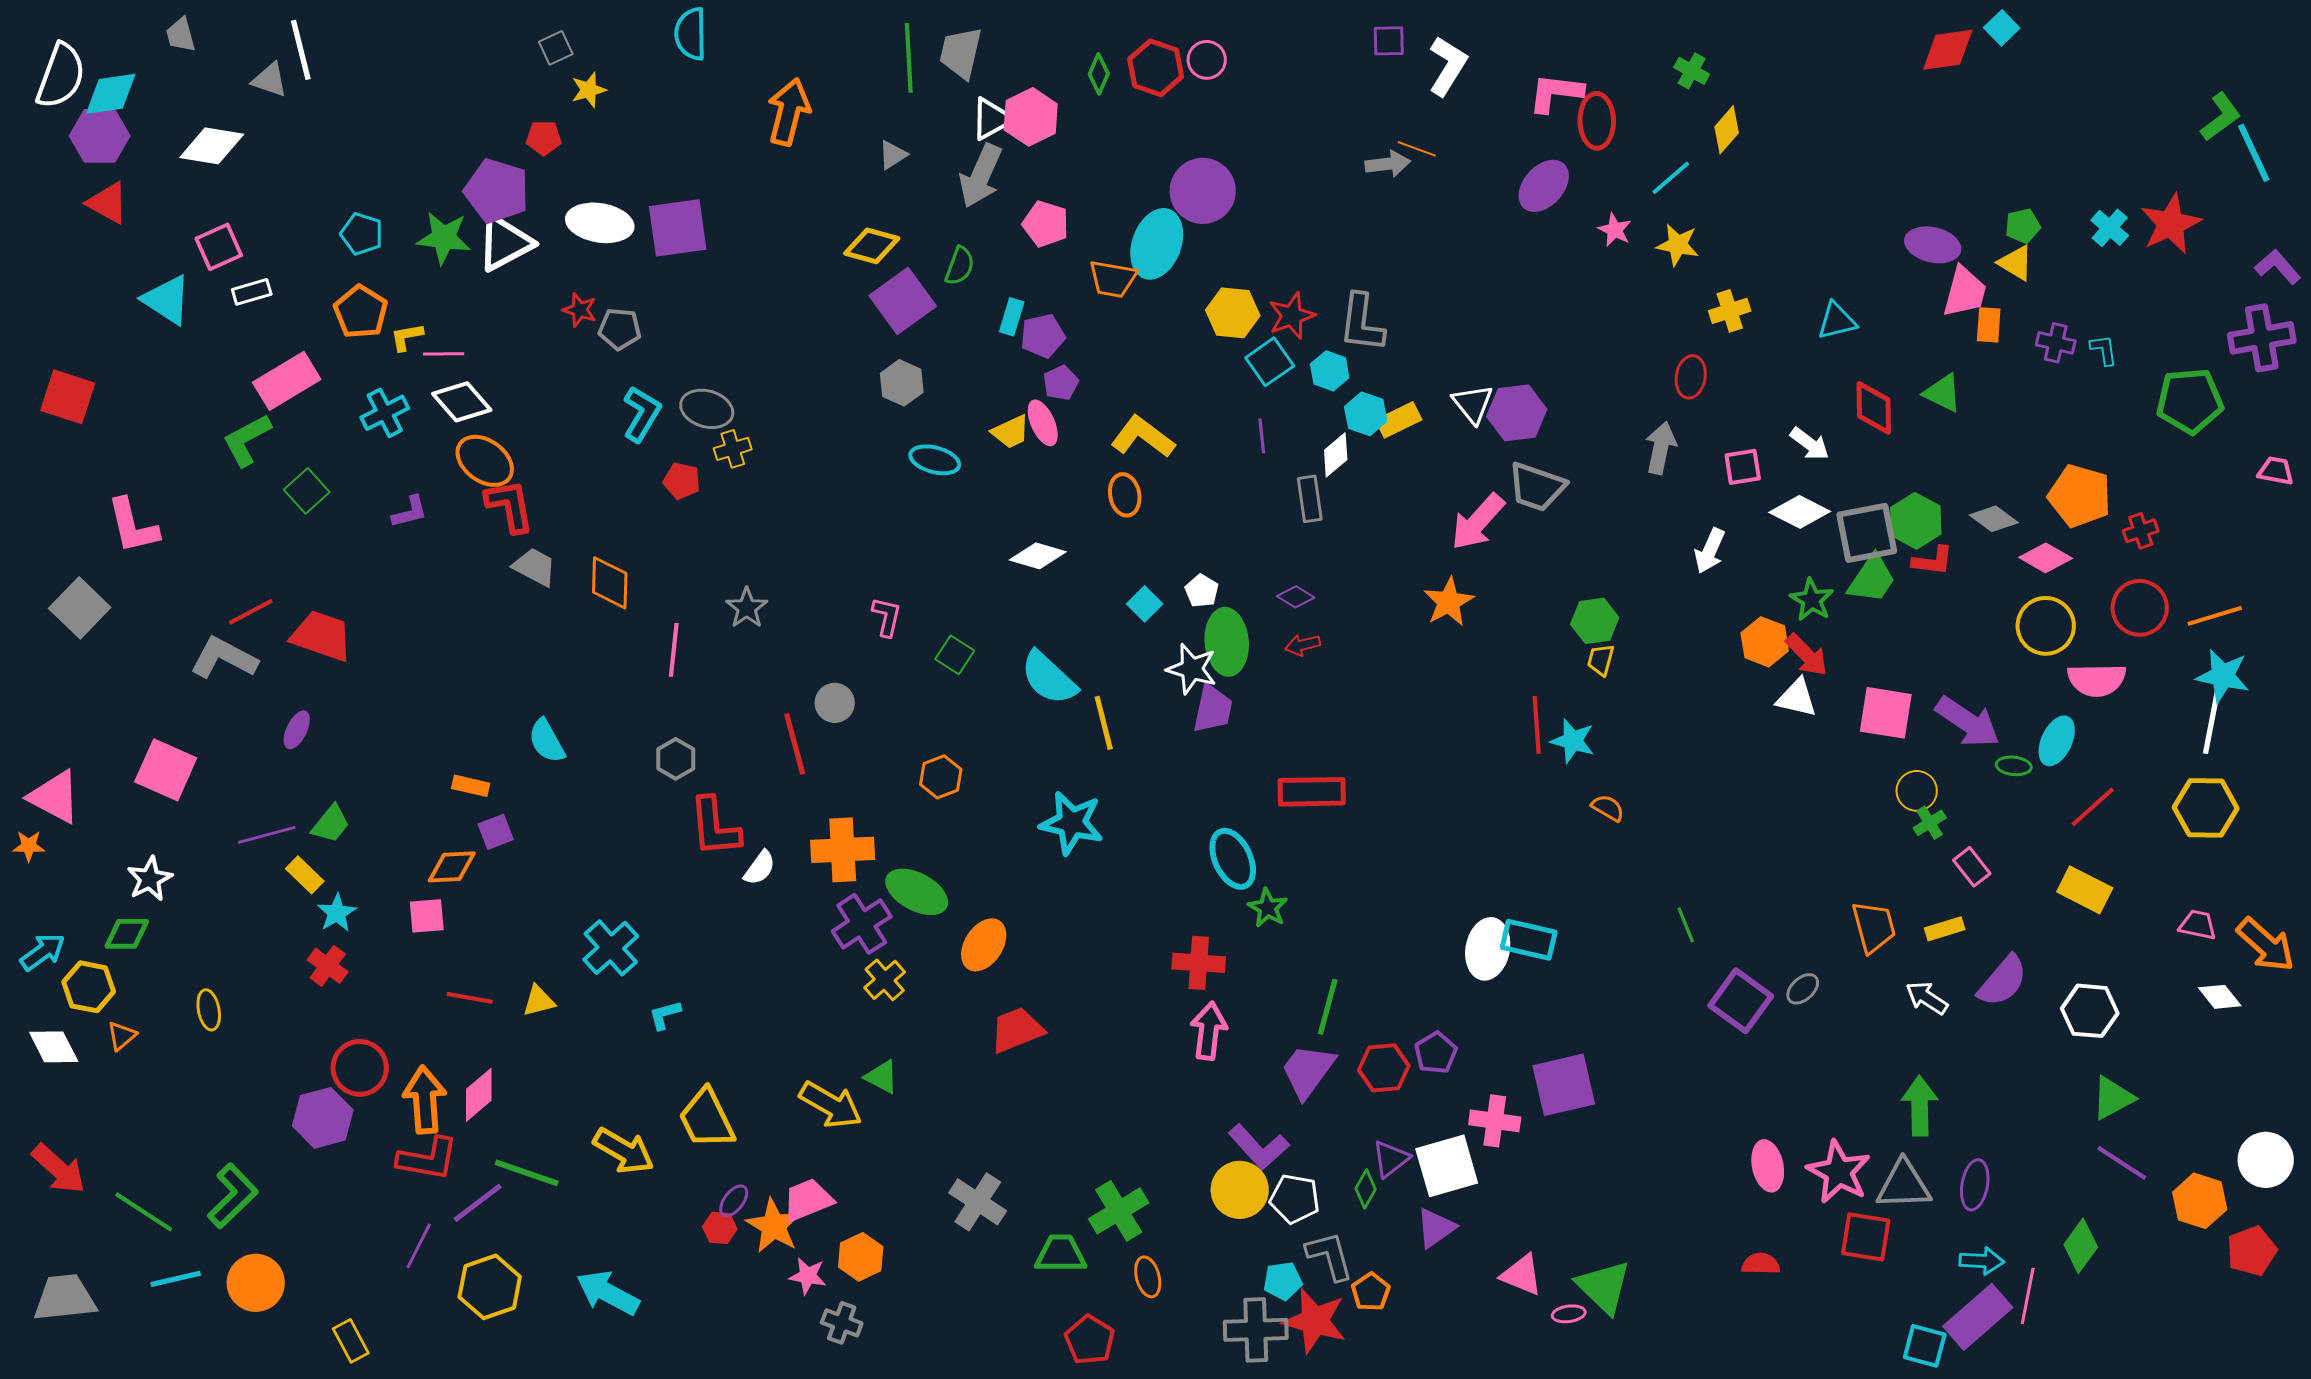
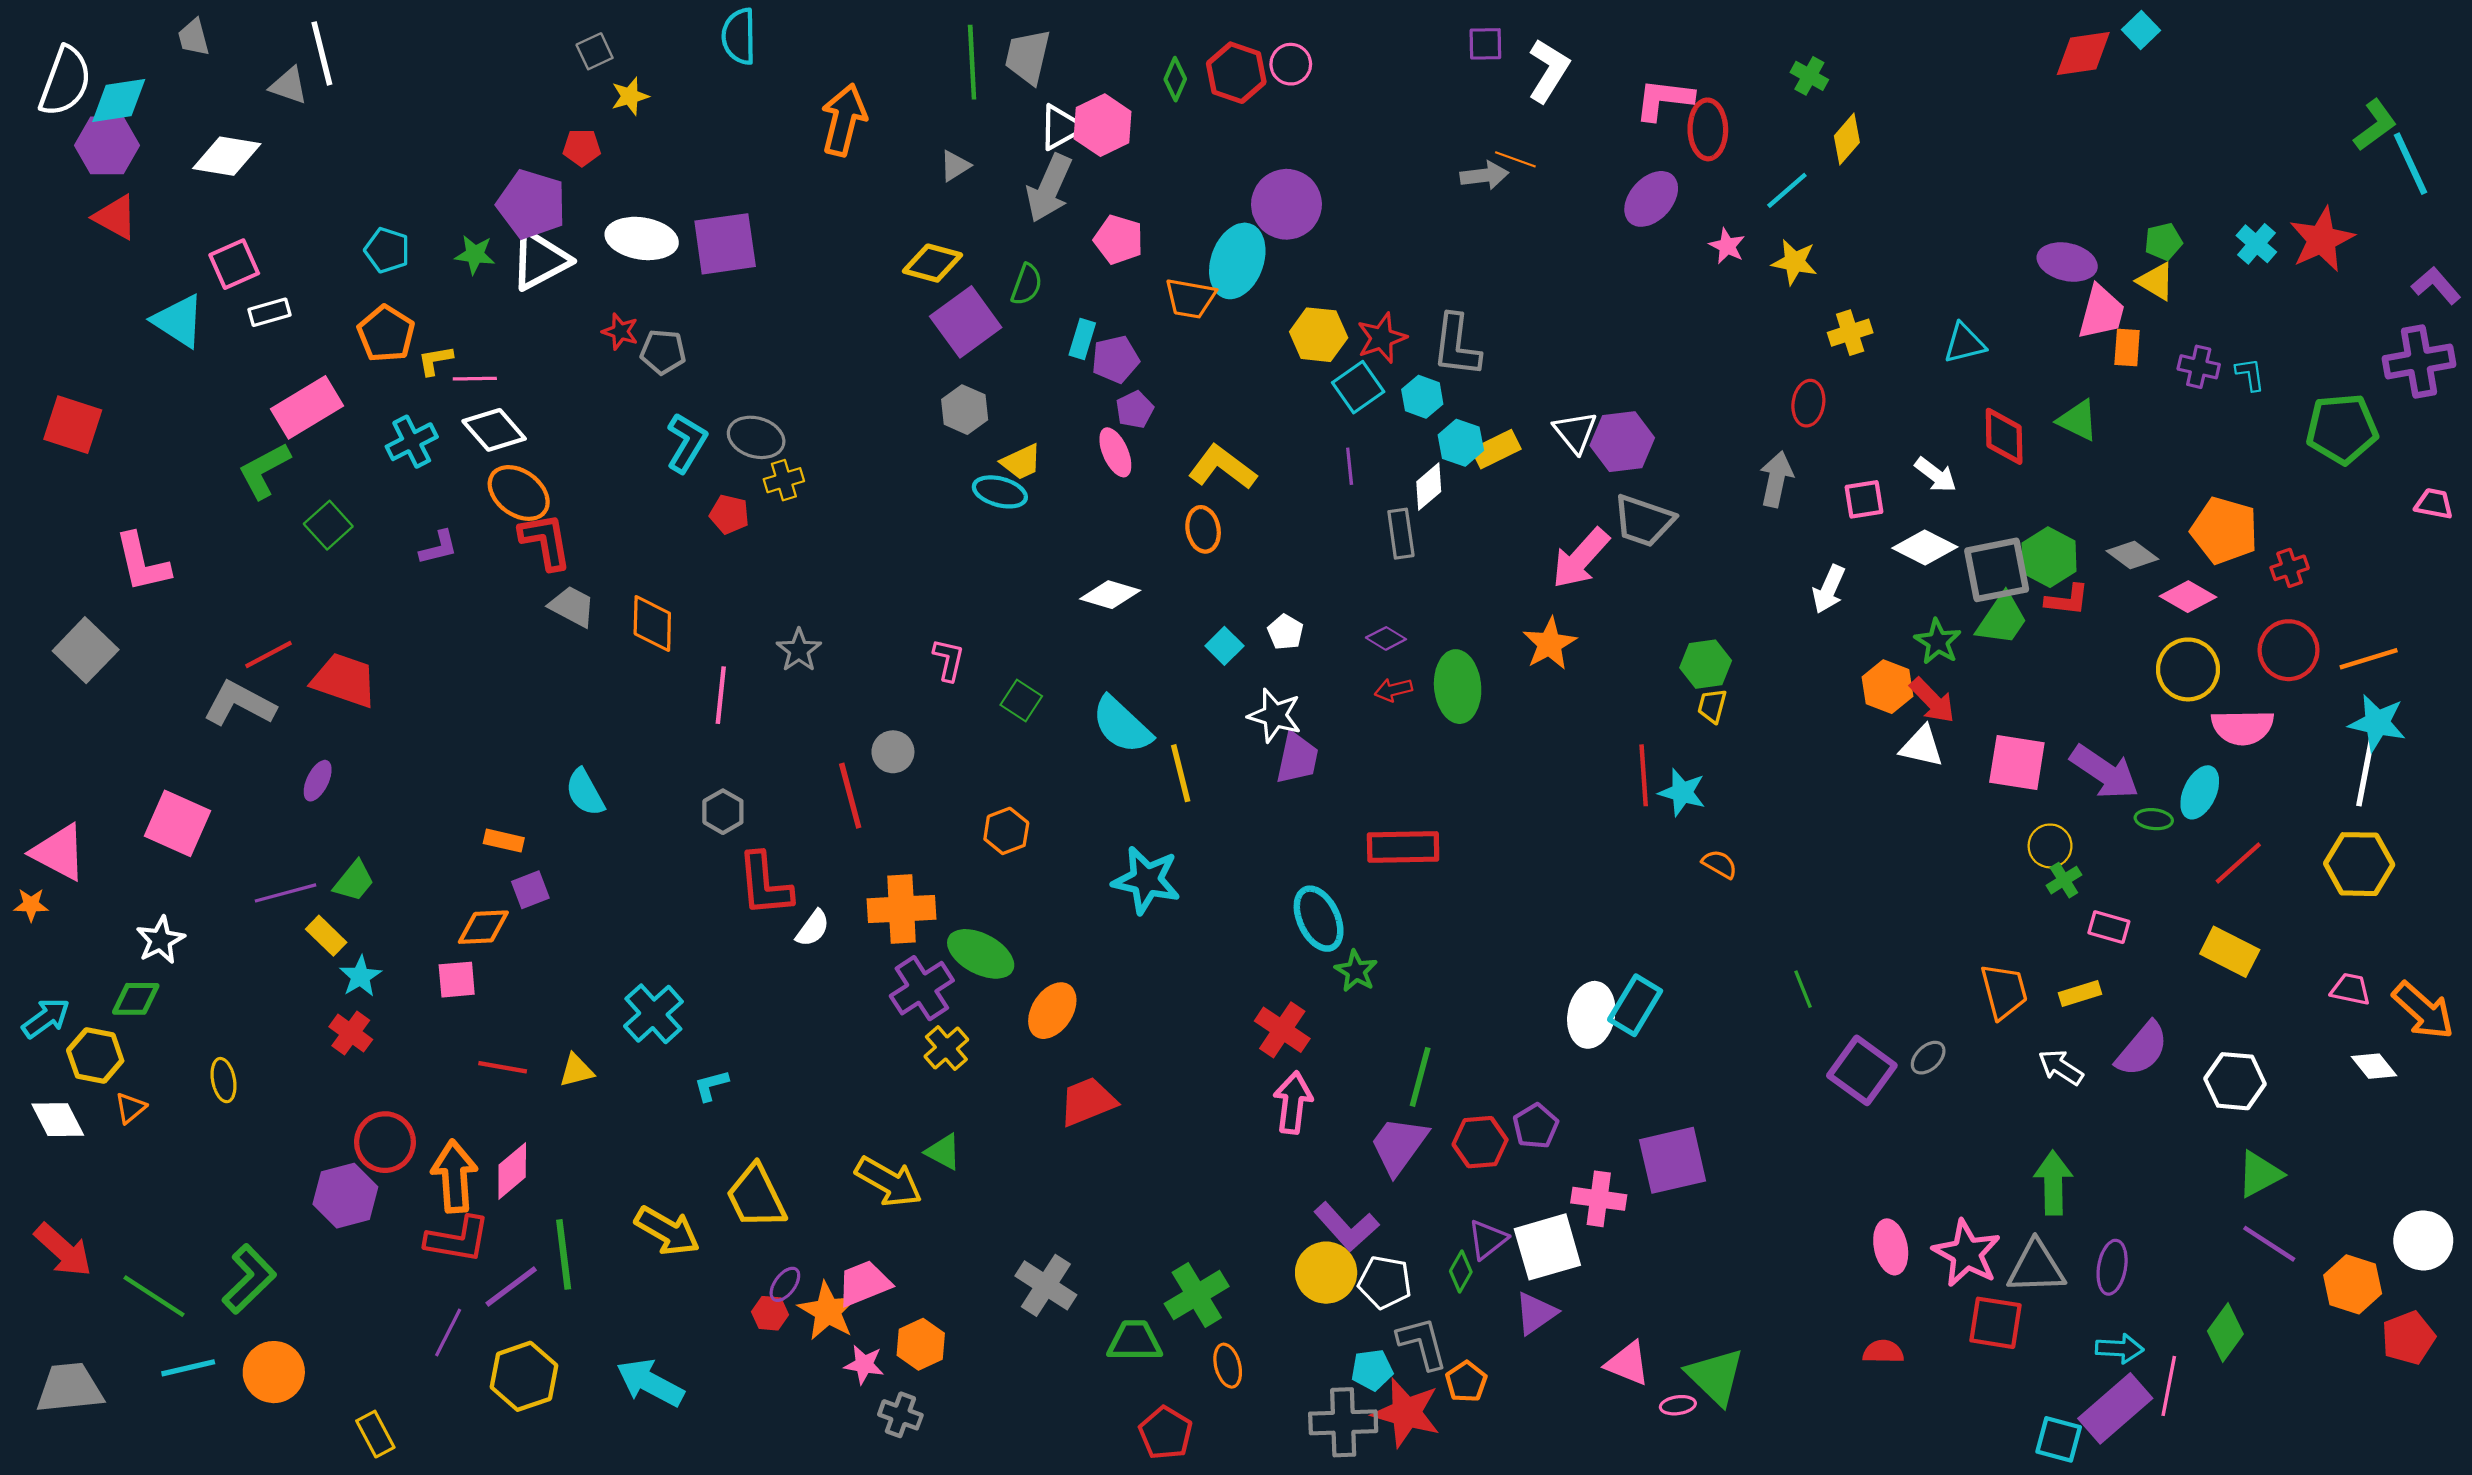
green star: (444, 238) -> (475, 255), size x0.7
yellow trapezoid: (1011, 432) -> (1021, 462), moved
green ellipse: (1227, 642) -> (1458, 687), moved
pink rectangle: (1972, 867) -> (2109, 927), turned -36
cyan rectangle: (1529, 940) -> (1635, 1005), turned -72
red cross: (1199, 963) -> (1282, 1030), turned 30
green line: (527, 1173) -> (564, 1254), turned 64

